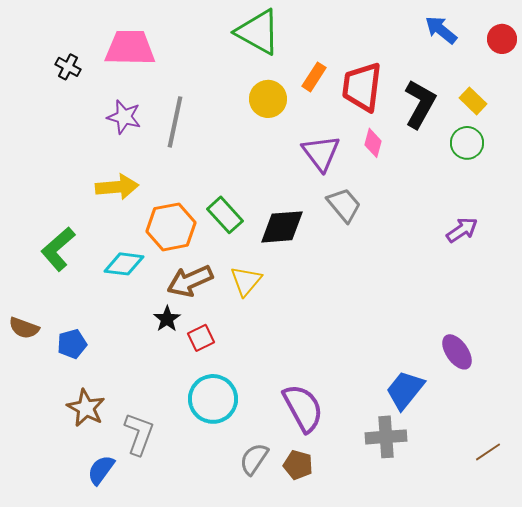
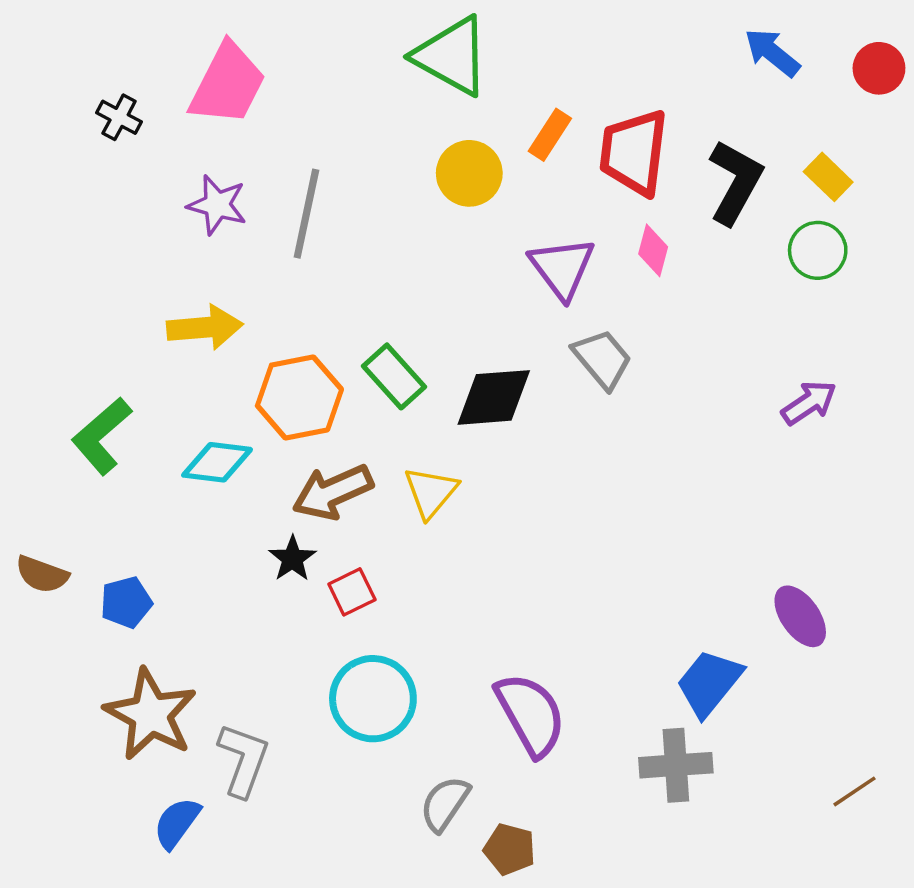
pink trapezoid: (130, 48) -> (228, 84), turned 116
brown star: (86, 408) -> (151, 714), size x1.4
brown pentagon: (298, 465) -> (510, 849), moved

